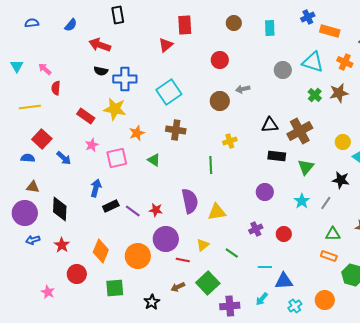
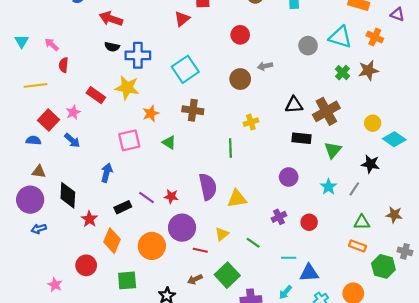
pink star: (92, 145) -> (73, 112), moved
black rectangle: (111, 206) -> (123, 207), moved
red star: (62, 245) -> (89, 219), moved

